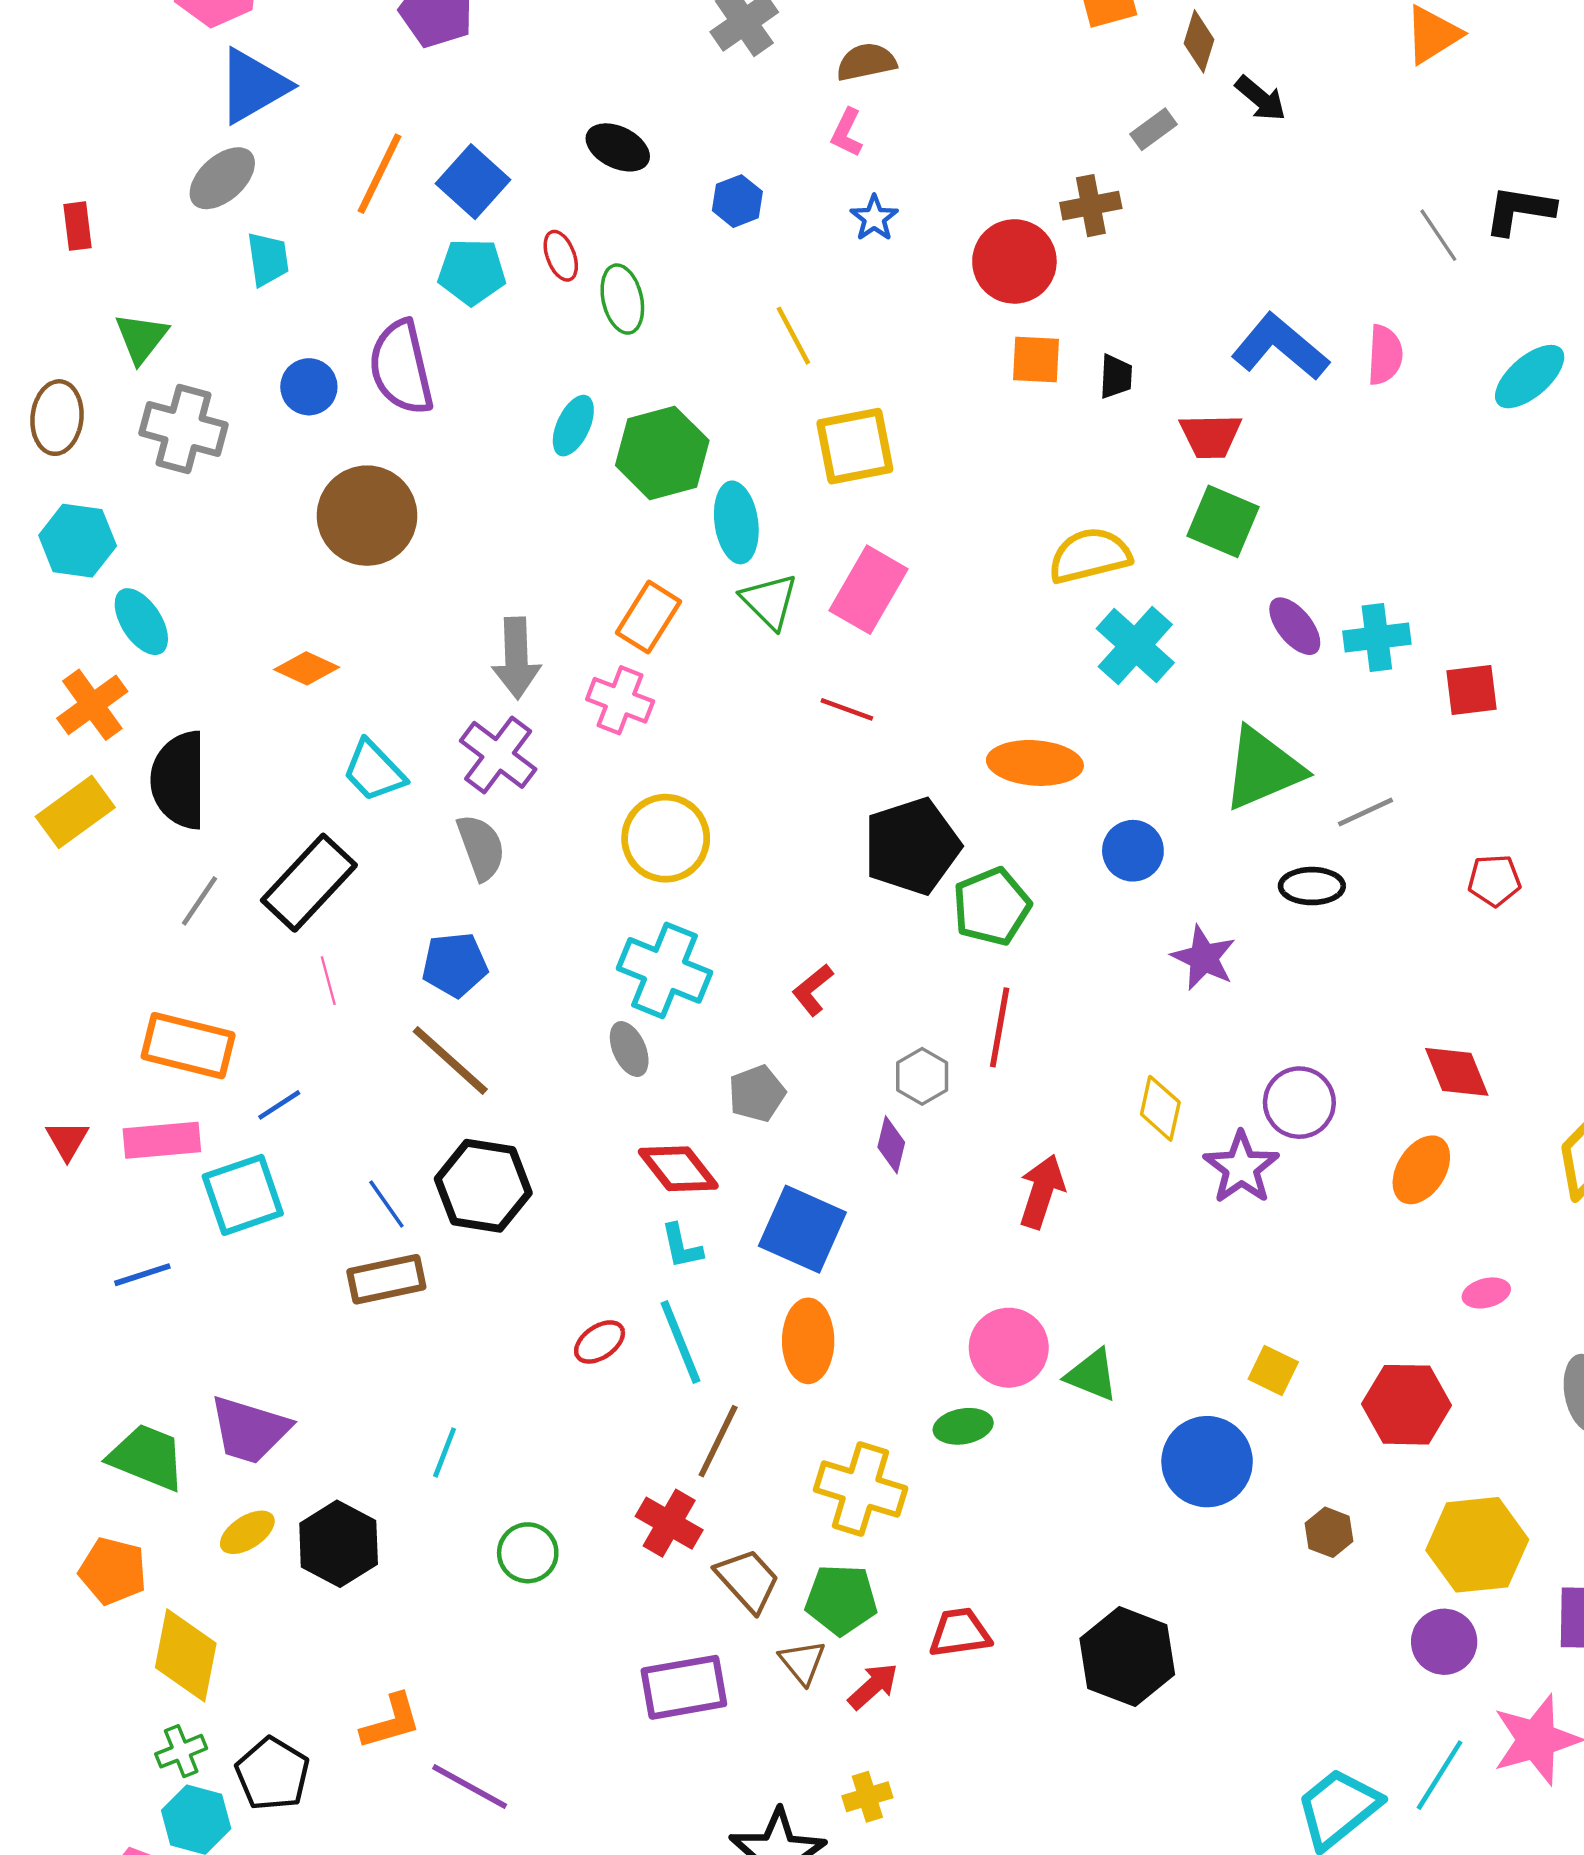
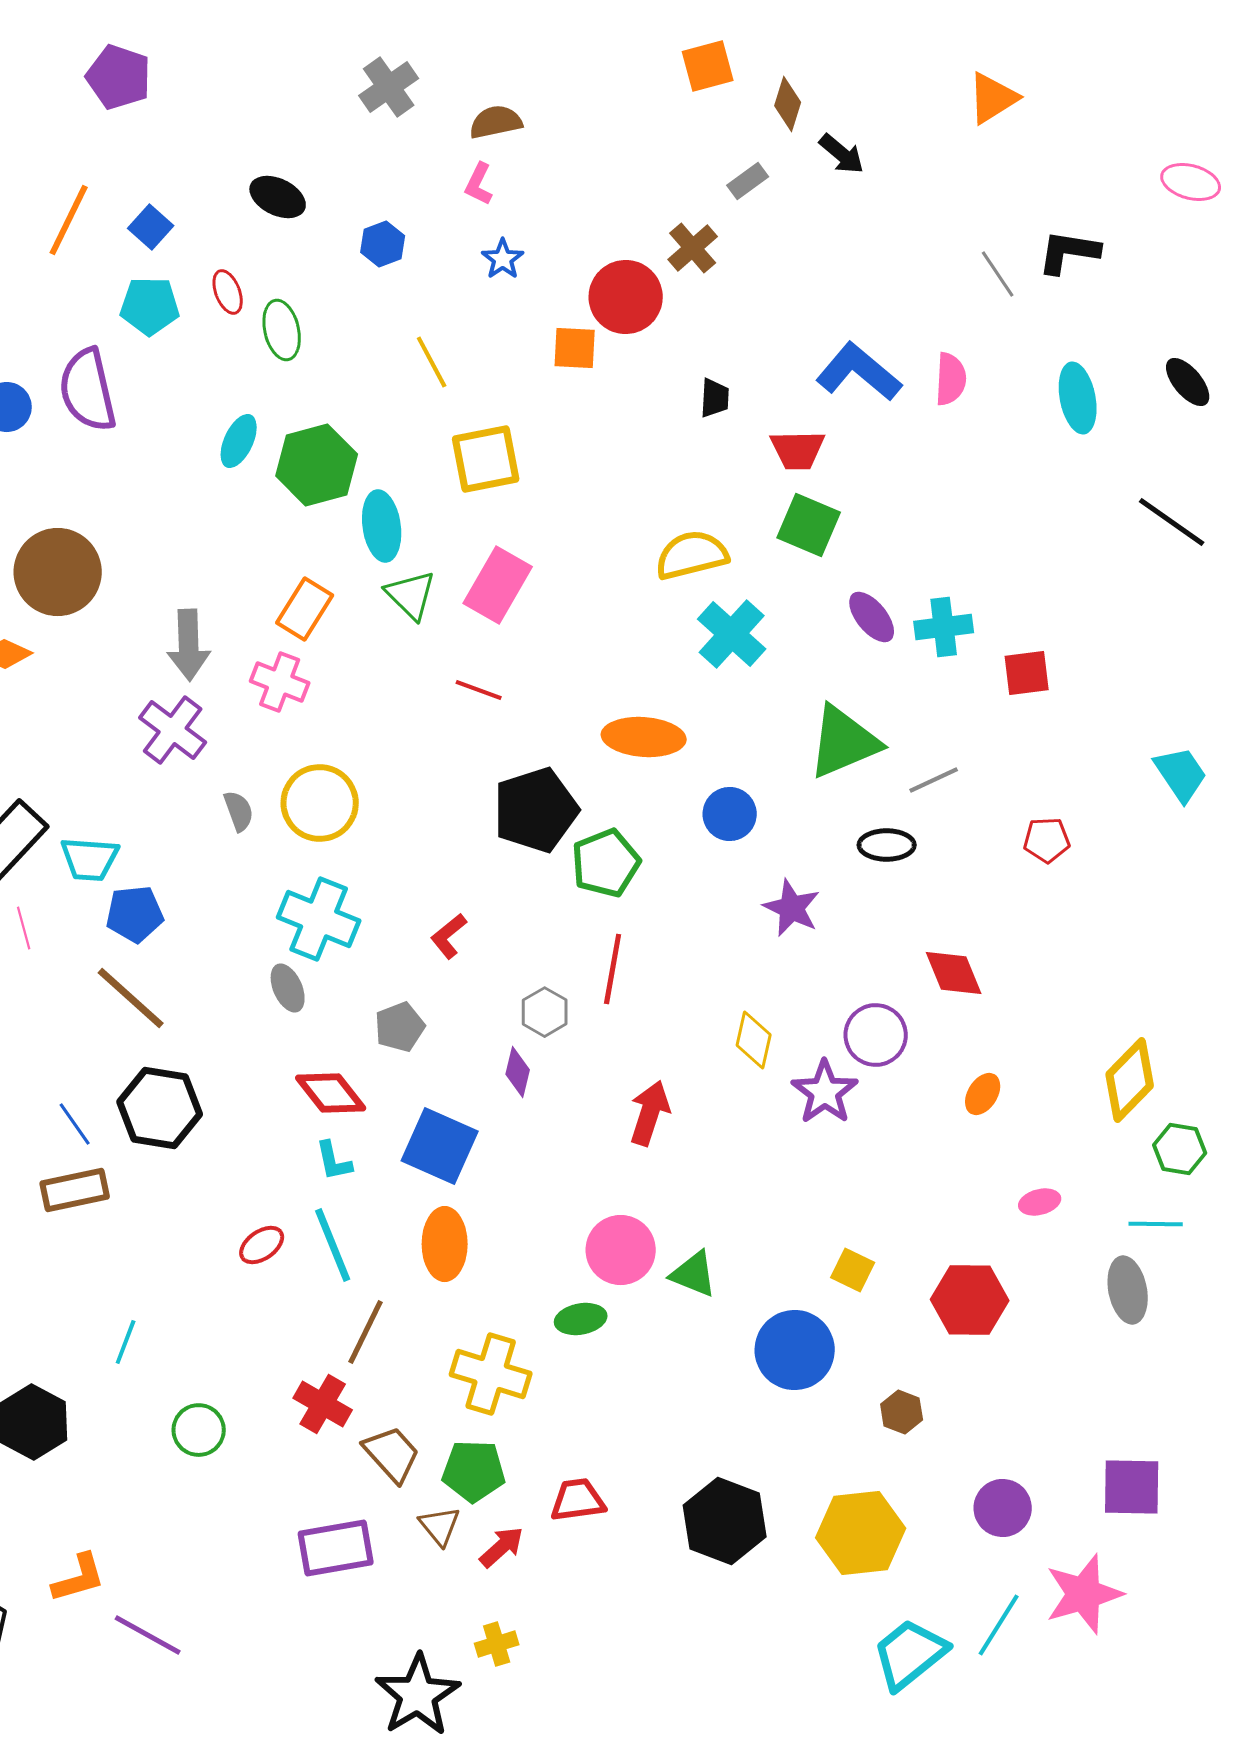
blue square: (473, 182) -> (151, 227), size x0.7
brown cross: (1091, 206) -> (693, 248), turned -30
orange square: (1036, 359) -> (575, 348), moved
cyan ellipse: (1530, 377) -> (1078, 398), turned -60
brown circle: (367, 516) -> (58, 572), moved
cyan trapezoid: (374, 771) -> (90, 859), moved, turned -42
gray semicircle: (481, 847) -> (239, 811), moved, size x0.7
red diamond: (1457, 1072) -> (954, 973), moved
orange ellipse: (1421, 1170) -> (983, 1094), size x0.7
yellow hexagon: (1477, 1545) -> (861, 1533), moved

